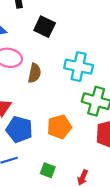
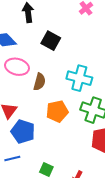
orange pentagon: (59, 127) -> (57, 111), moved

